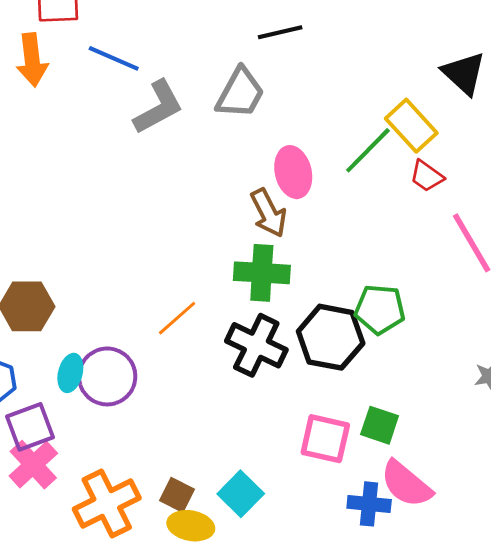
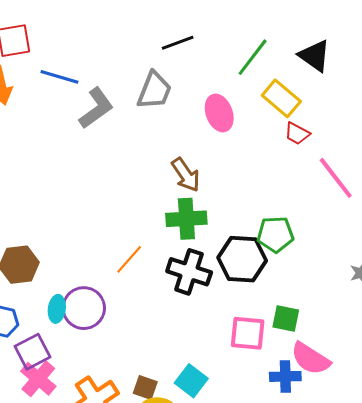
green line: (368, 150) -> (253, 57), moved
pink ellipse: (293, 172) -> (219, 113), moved

